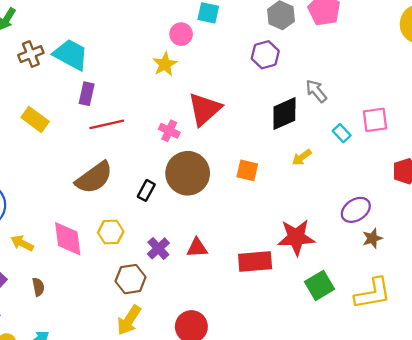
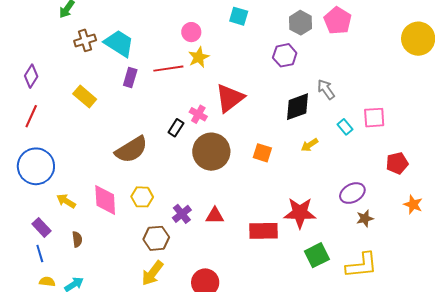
pink circle: (181, 34) -> (191, 32), moved
red line: (107, 124) -> (168, 69), moved
black rectangle: (146, 190) -> (176, 128), moved

